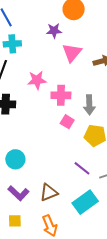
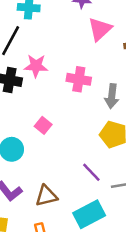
pink star: (37, 80) -> (36, 66), moved
pink square: (67, 122) -> (43, 125), moved

